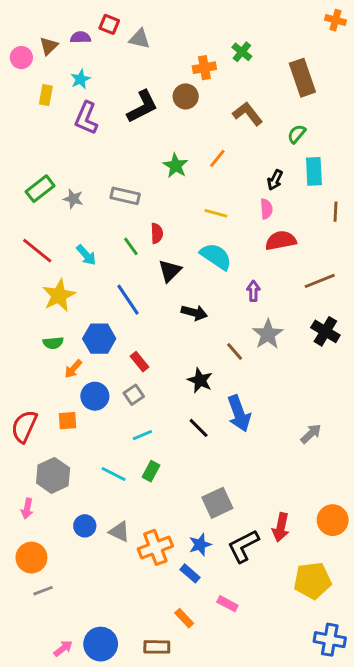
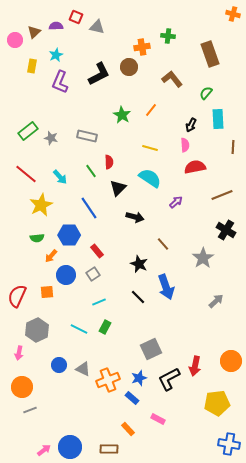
green cross: (242, 52) -> (168, 36), turned -32
purple arrow: (253, 291) -> (176, 202), turned 48
gray star: (268, 334) -> (203, 258), moved

